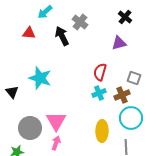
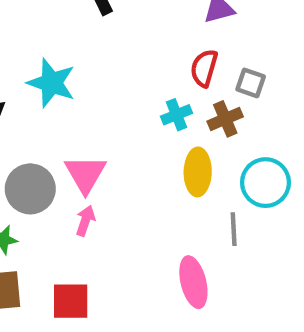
red semicircle: (100, 72) -> (204, 68), moved
cyan circle: (131, 118) -> (265, 183), moved
yellow ellipse: (102, 131) -> (198, 172), moved

